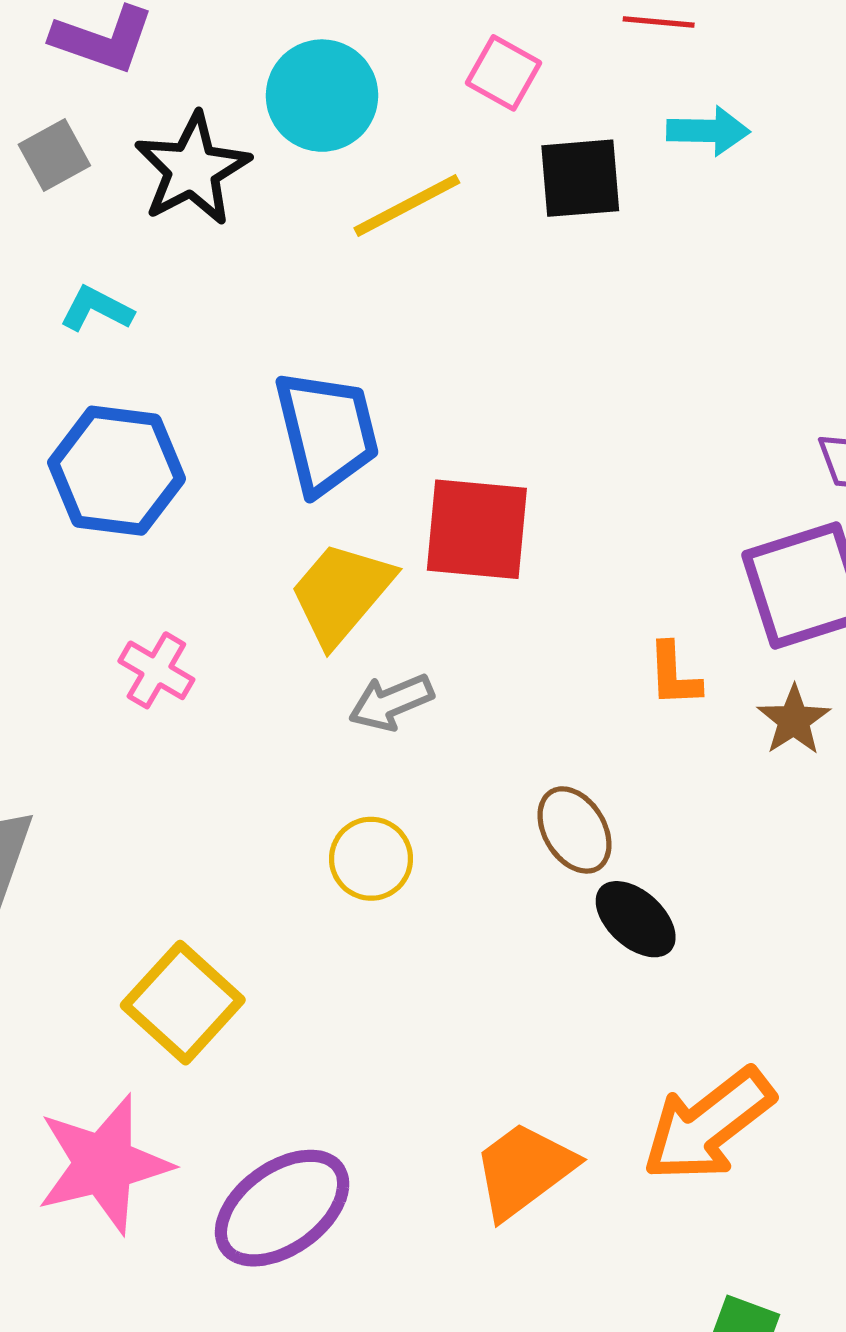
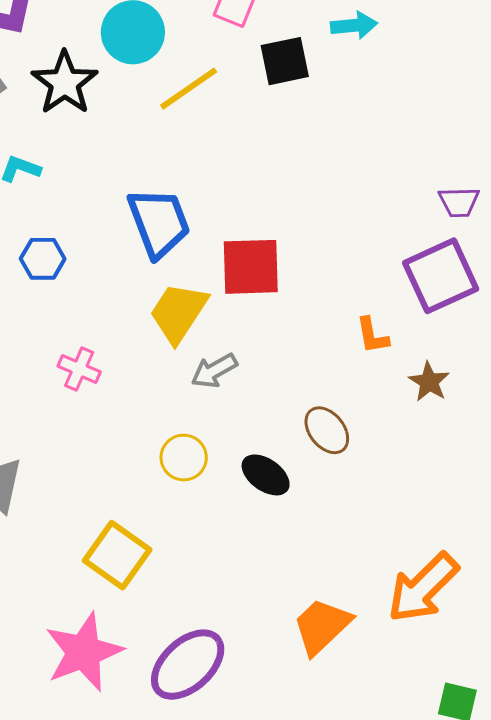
blue hexagon: (117, 471) -> (43, 259), size x0.6
brown star: (794, 720) -> (429, 382), moved
yellow circle: (371, 859) -> (184, 458), moved
black ellipse: (636, 919) -> (266, 475), moved

